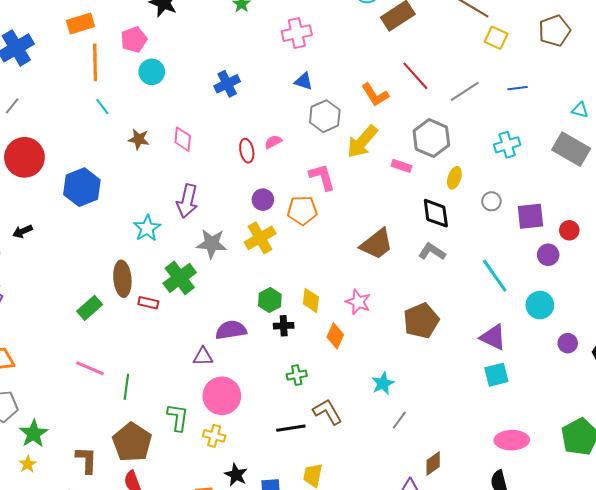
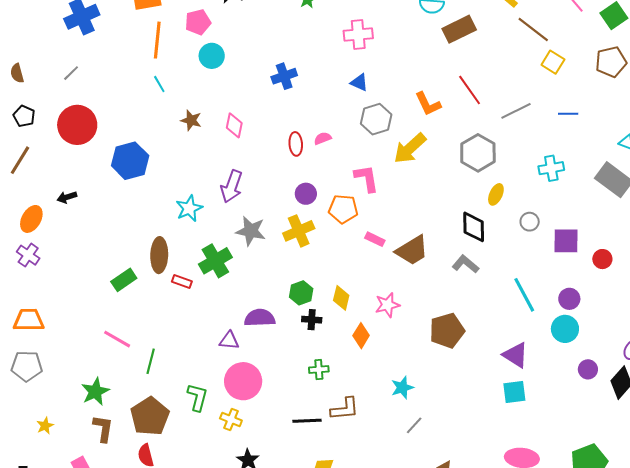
pink rectangle: (401, 166) -> (375, 239), moved
purple circle: (548, 255) -> (569, 299), moved
pink star: (358, 302) -> (387, 305), turned 30
brown L-shape: (327, 412) -> (345, 409), turned 108
green star: (34, 434) -> (95, 392), moved

